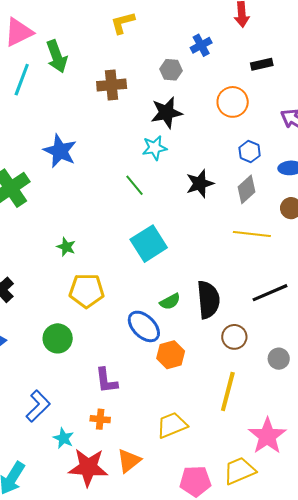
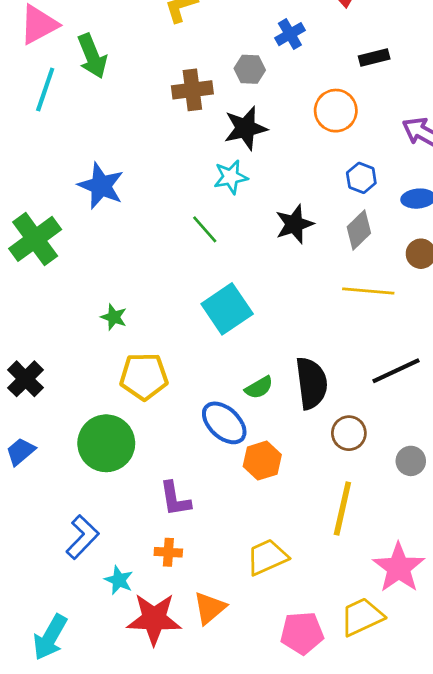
brown cross: (112, 85) -> (192, 90), moved
green circle: (58, 338) -> (106, 443), size x1.4

